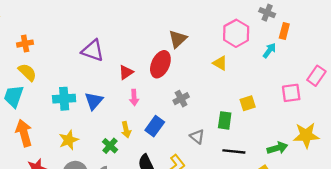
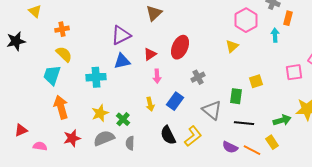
brown triangle: (178, 39) -> (154, 13), moved
purple triangle: (93, 50) -> (121, 35), turned -45
cyan arrow: (269, 50) -> (275, 35), turned -40
yellow triangle: (220, 63) -> (232, 46), turned 48
blue triangle: (94, 101) -> (122, 61), moved, turned 36
gray triangle: (197, 137) -> (212, 110), size x1.5
green cross: (110, 146) -> (123, 119), moved

